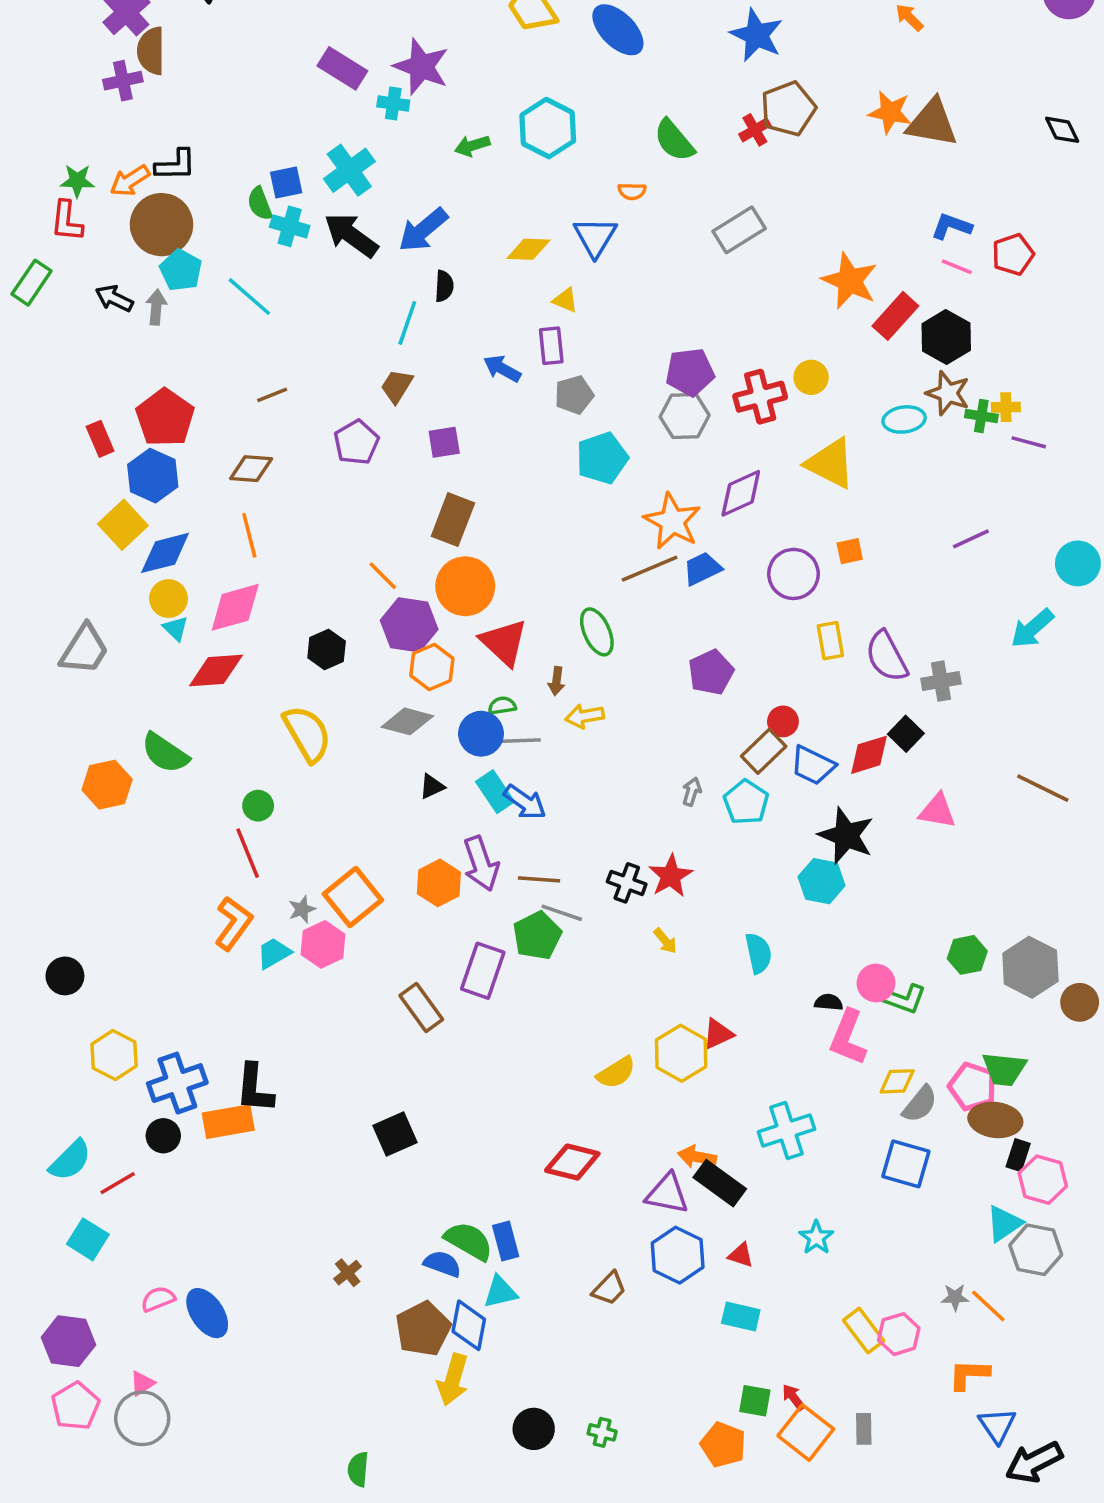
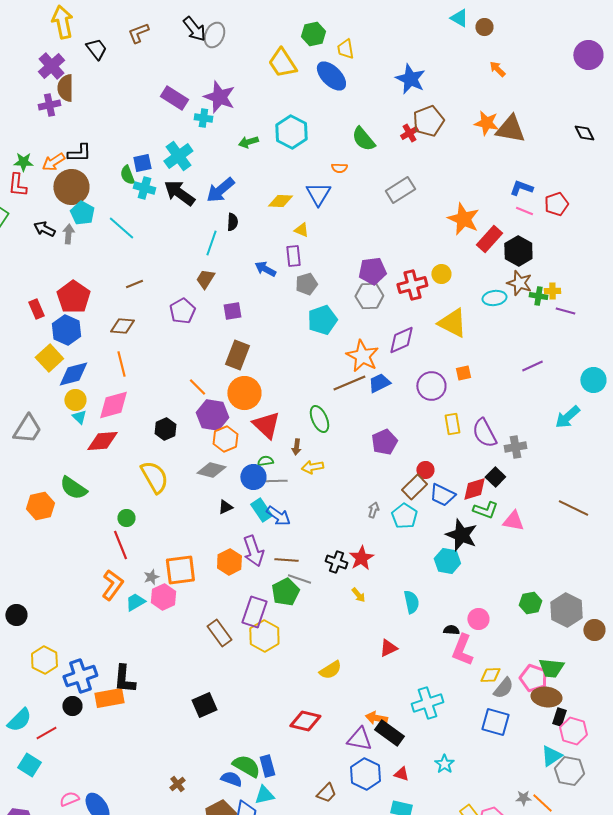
orange square: (353, 897) -> (180, 570), turned 32
green L-shape: (904, 999) -> (485, 510), moved
yellow hexagon: (681, 1053) -> (264, 636), moved

